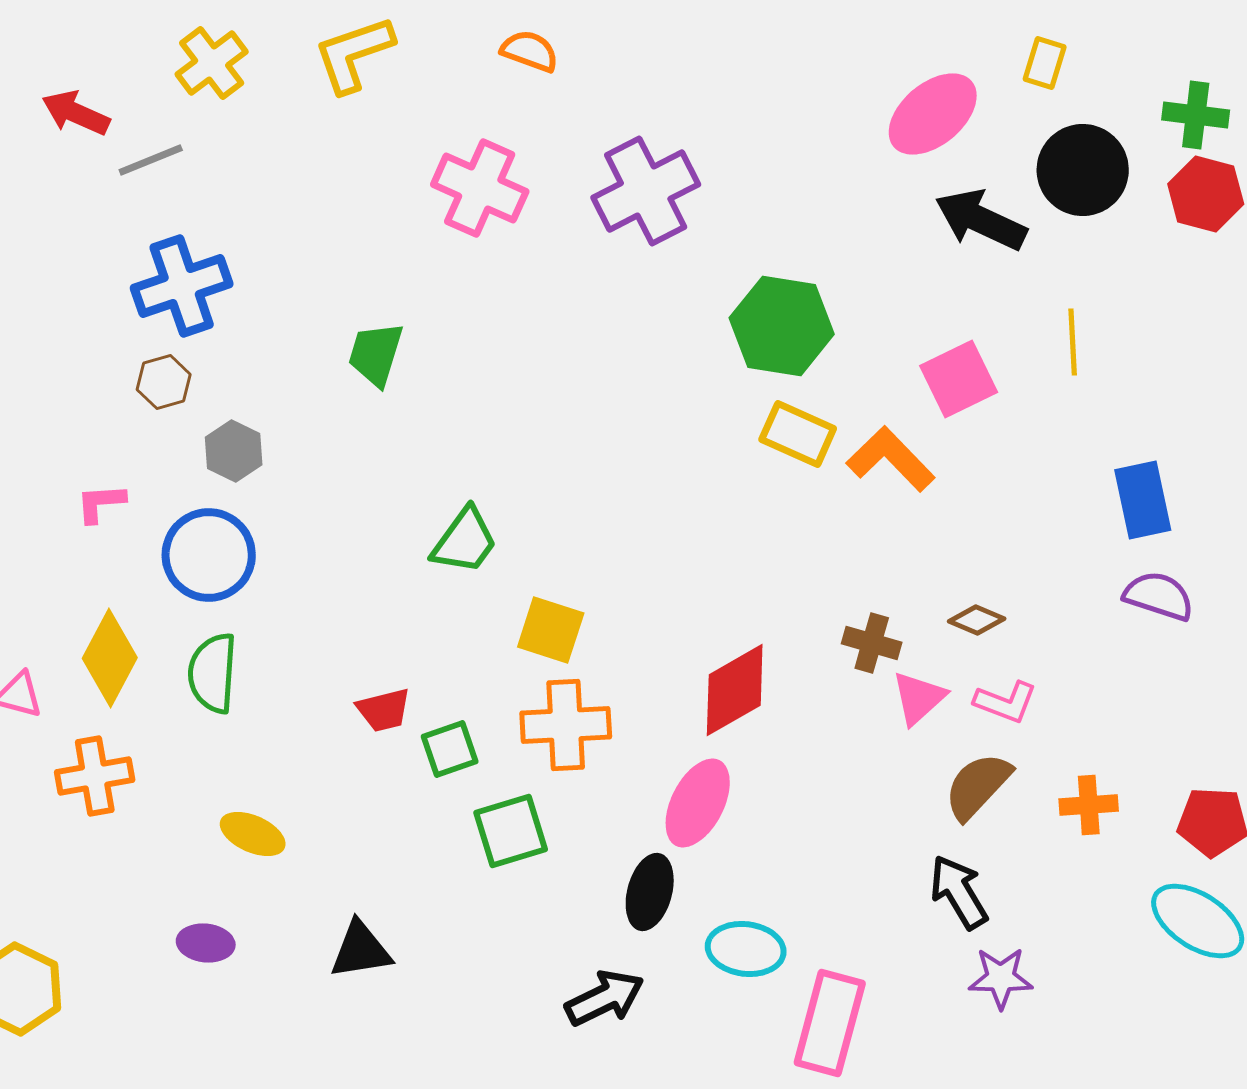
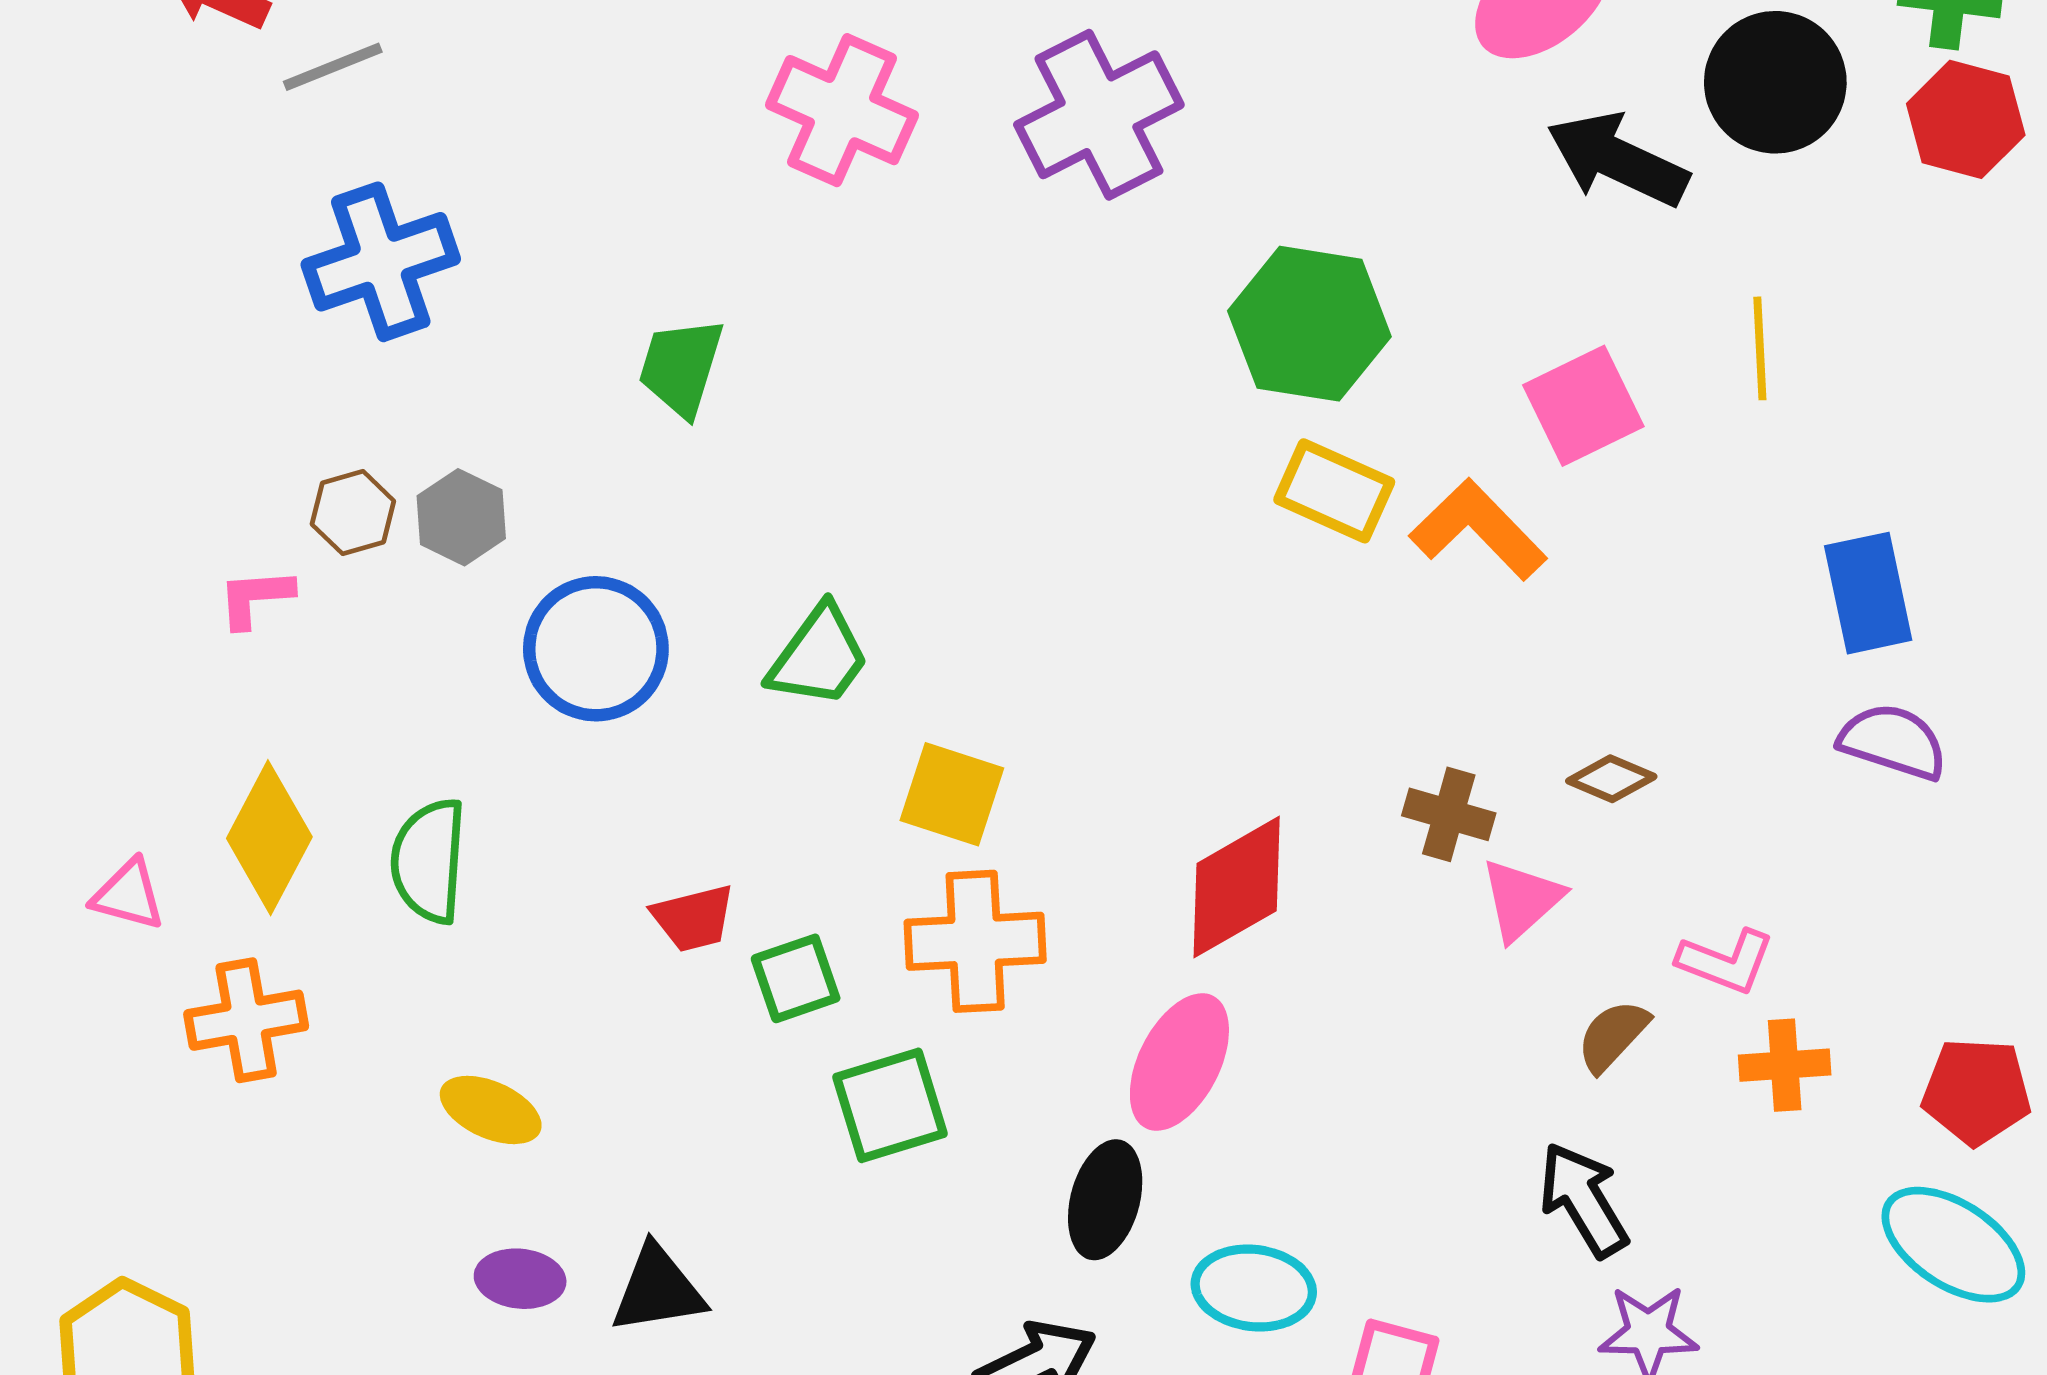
brown hexagon: (164, 382) -> (353, 513), moved
blue circle: (209, 555) -> (596, 649), moved
pink L-shape: (1006, 702) -> (1726, 961), moved
brown semicircle: (978, 786) -> (1613, 1036), size x0.7
purple ellipse: (206, 943) -> (520, 1279), moved

